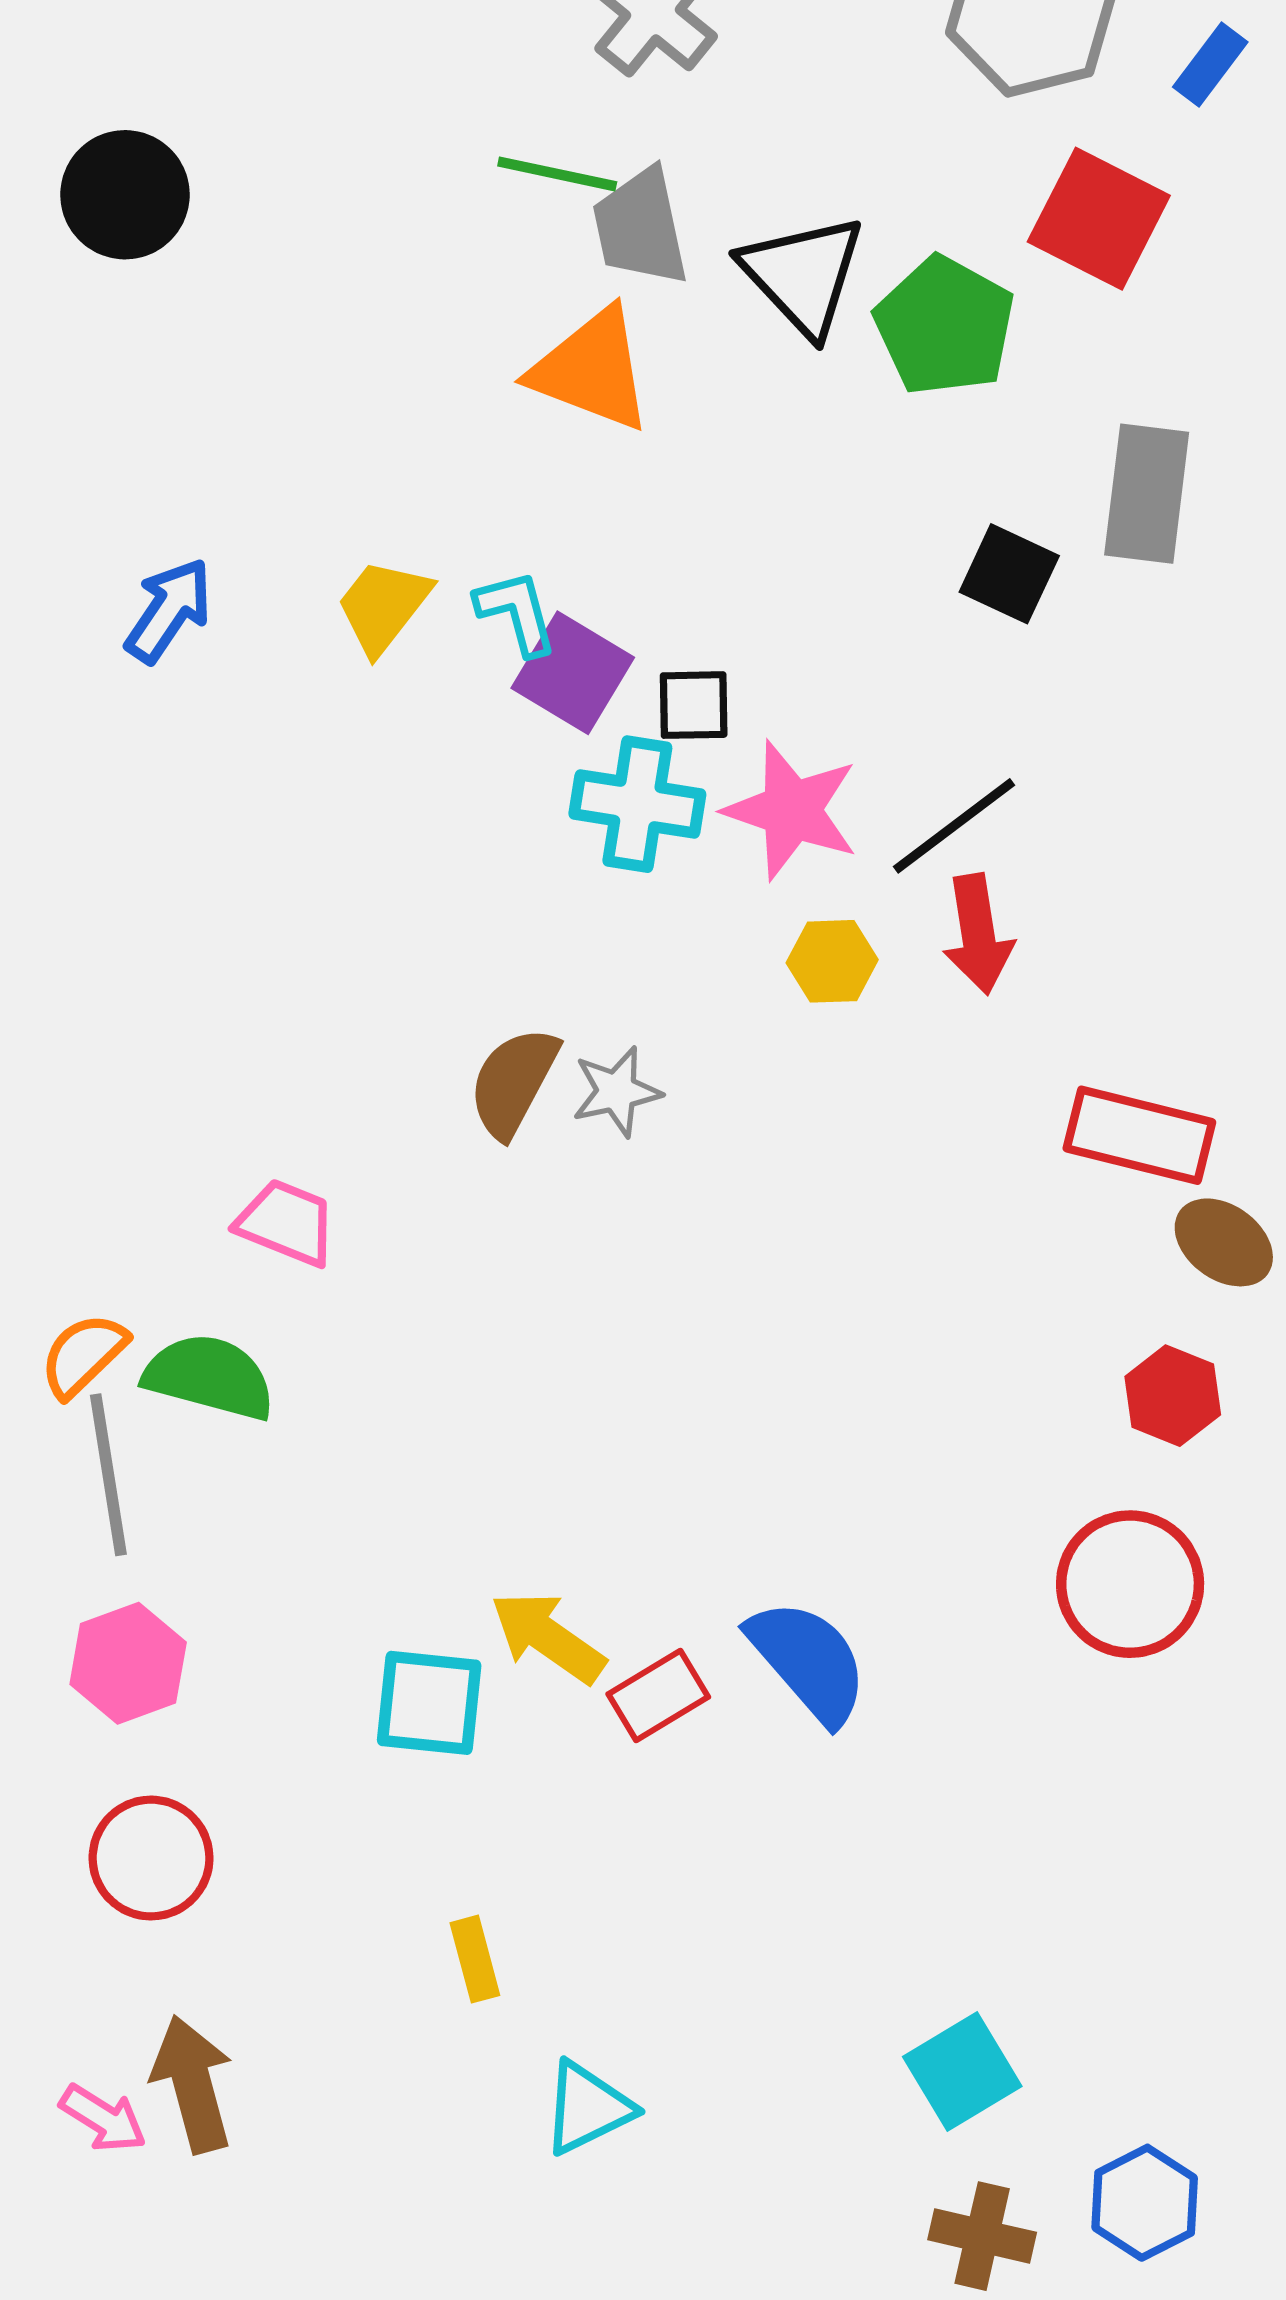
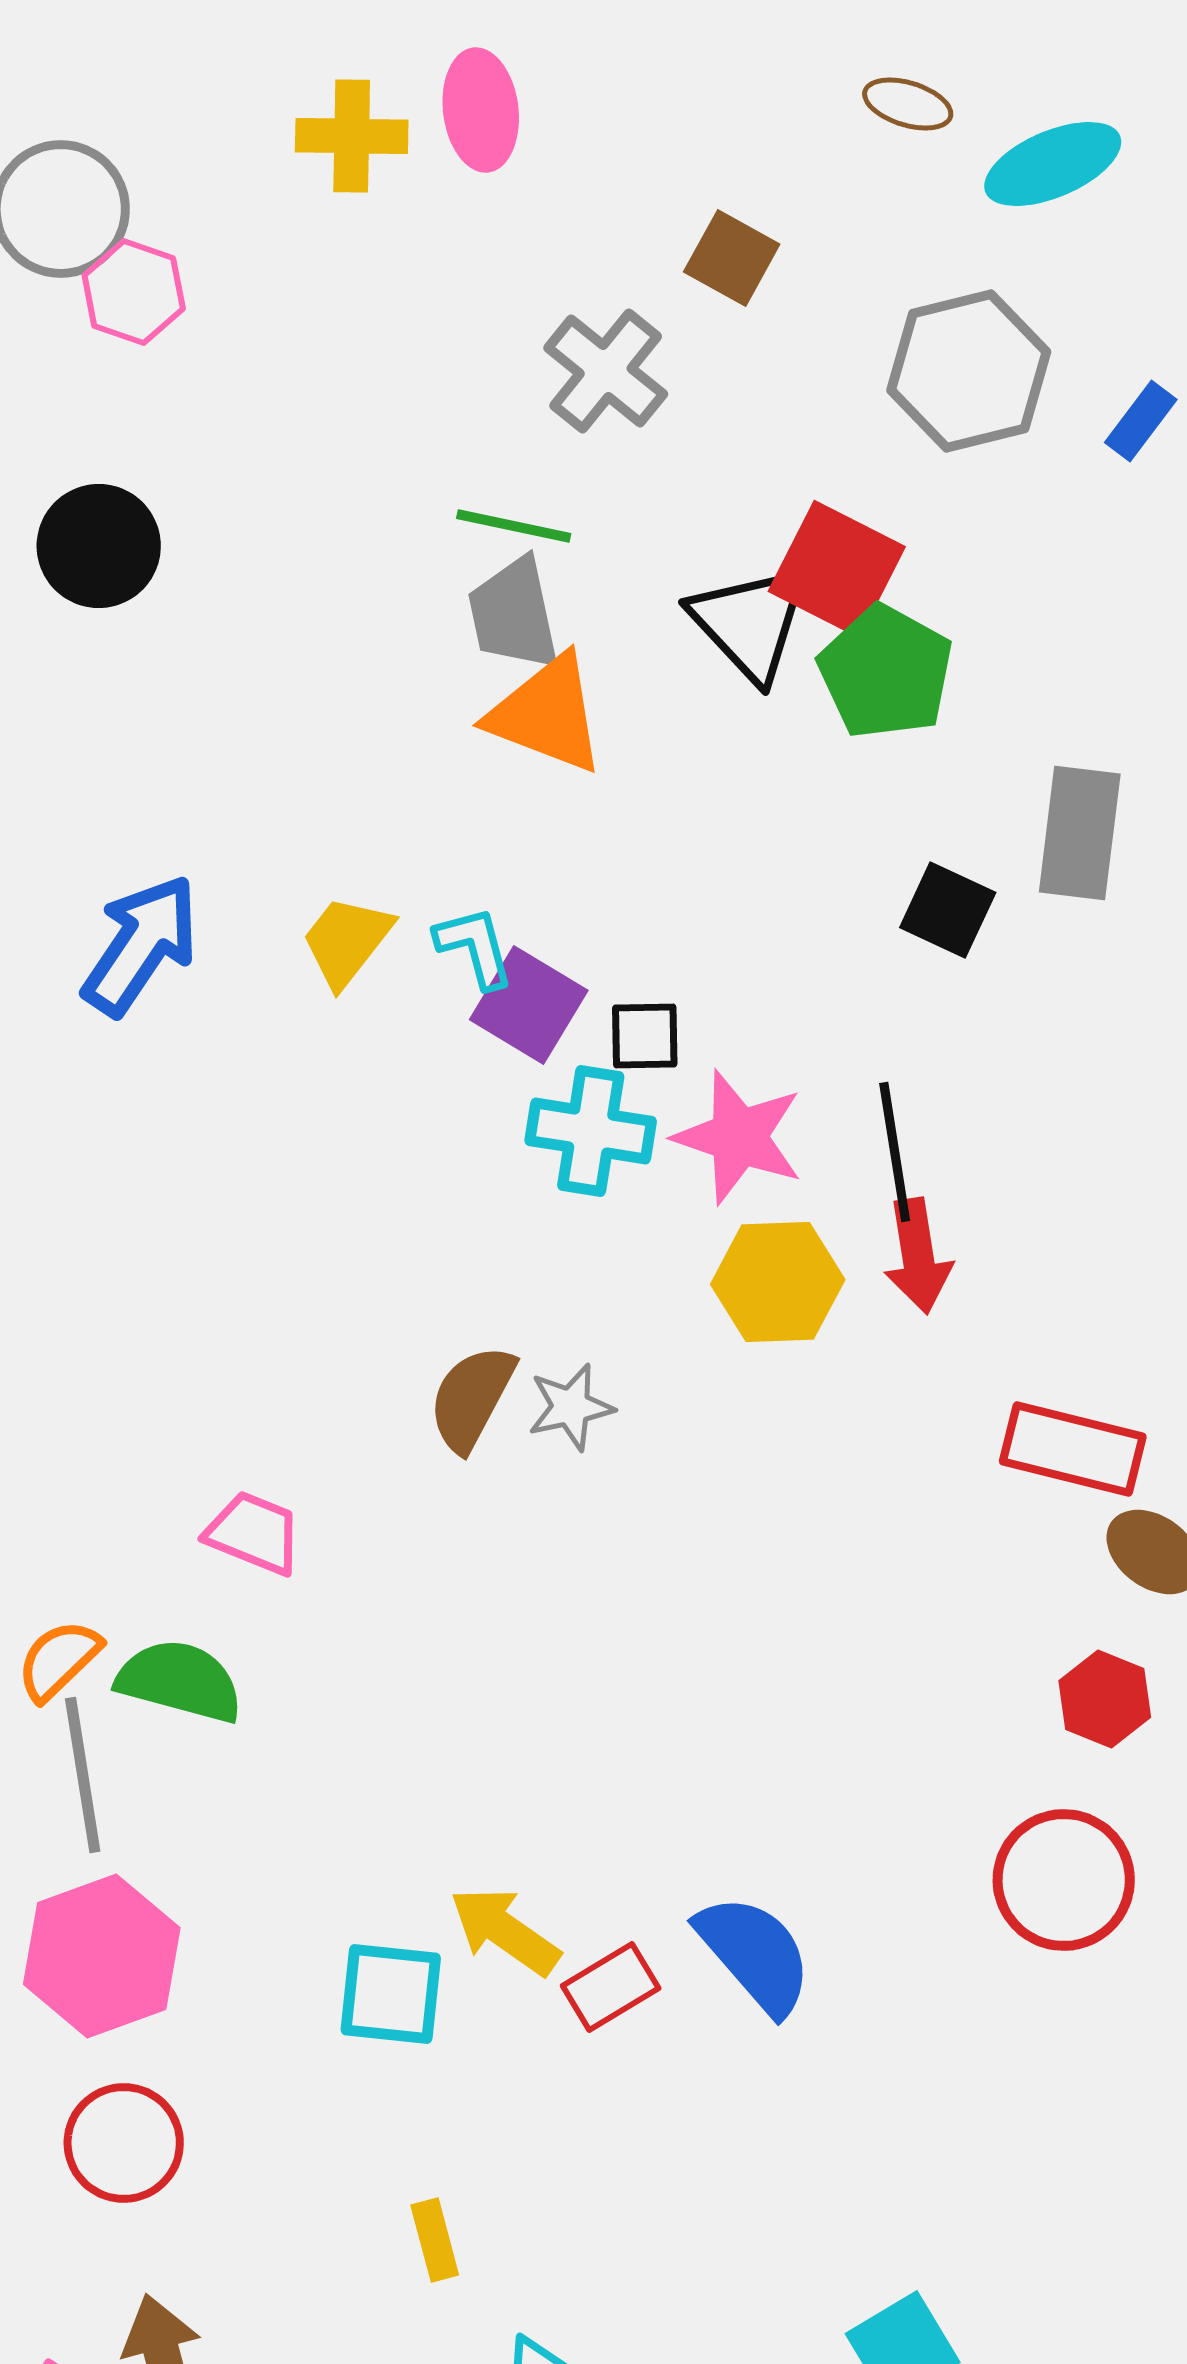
red square: (1099, 219) -> (837, 569), moved
gray trapezoid: (641, 227) -> (514, 614), moved
blue arrow: (169, 610) -> (141, 945), size x1.4
black line: (954, 826) -> (895, 1152), turned -62
yellow hexagon: (832, 961) -> (778, 1282), size x1.5
pink hexagon: (128, 1663) -> (102, 1956), size x1.4

